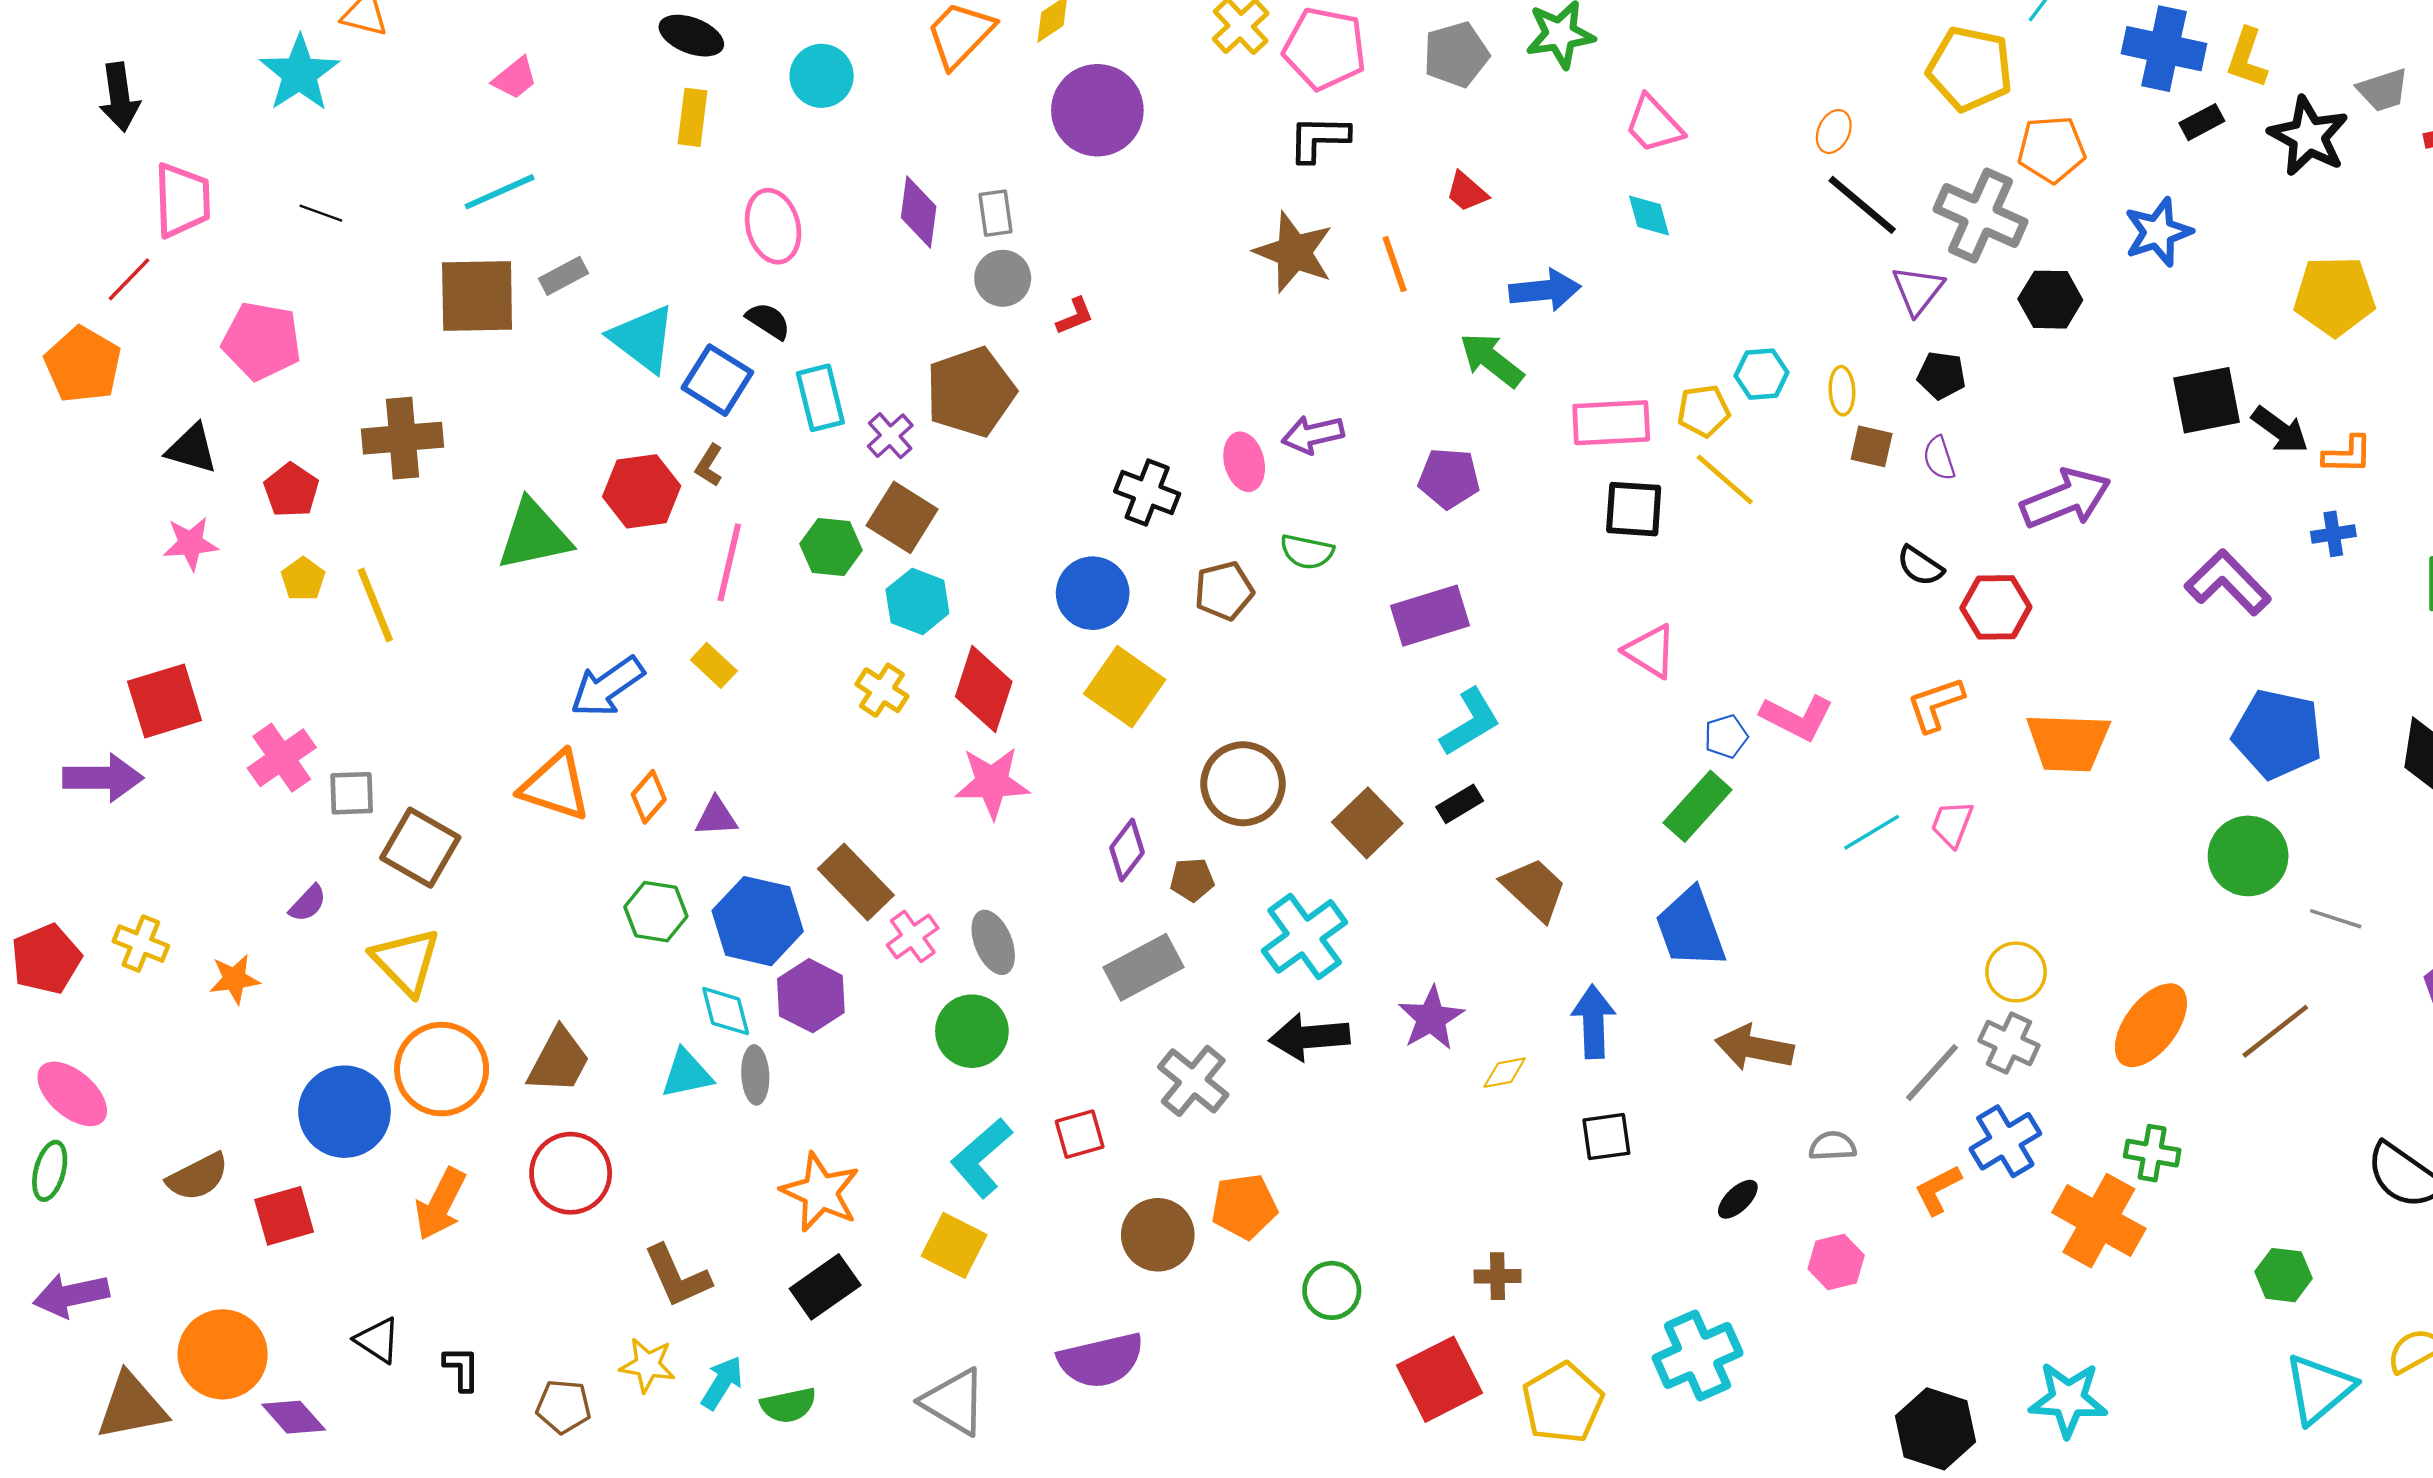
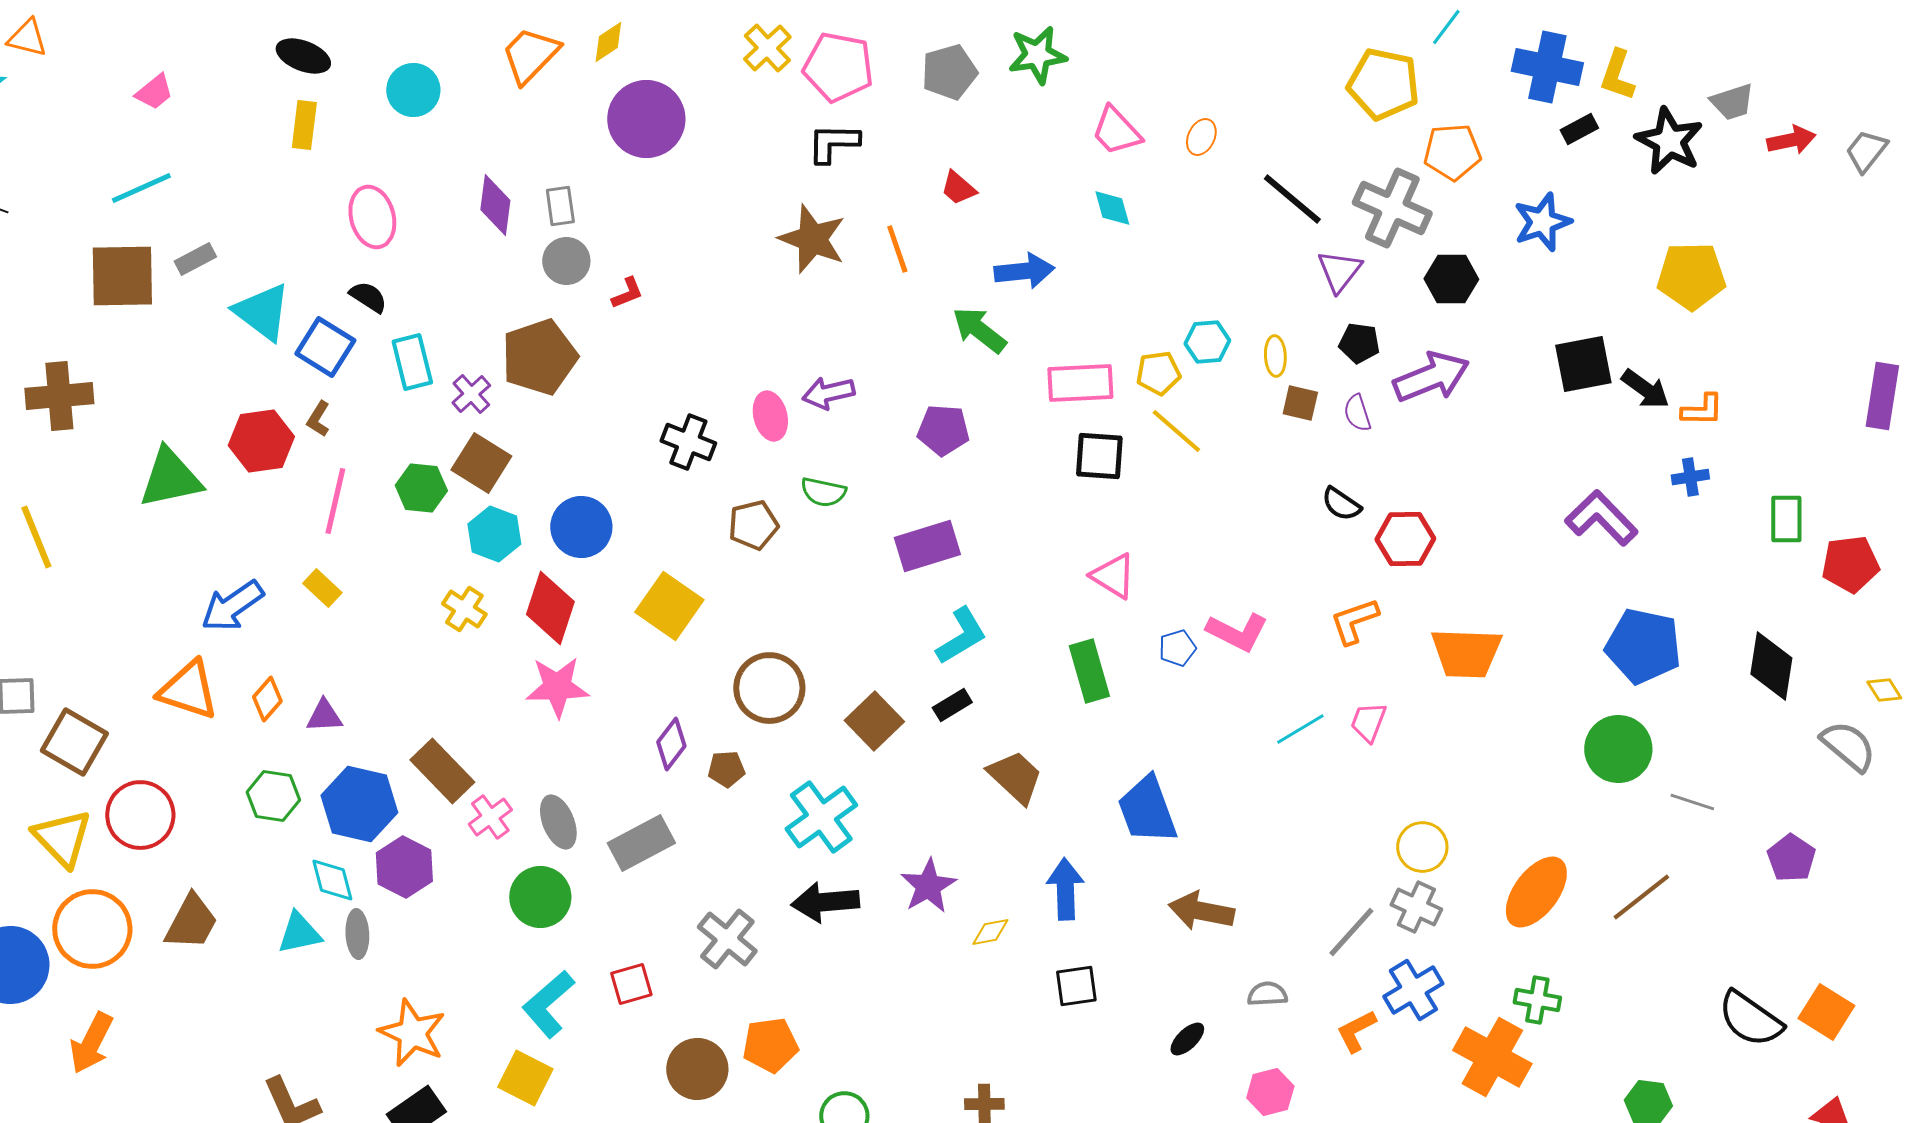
orange ellipse: (1834, 131) -> (1201, 137), moved
purple arrow: (2066, 498) -> (1431, 377), moved
blue circle: (1093, 593) -> (581, 527), moved
green rectangle: (1698, 806) -> (1089, 671), moved, turned -58
gray rectangle: (1144, 967) -> (641, 843), moved
red circle: (571, 1173) -> (140, 815), moved

